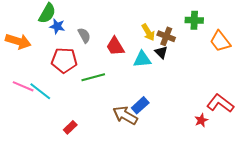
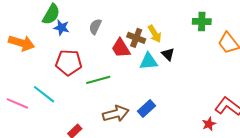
gray semicircle: (84, 35) -> (95, 27), moved, turned -126
brown cross: (166, 36) -> (136, 38), moved
pink line: (23, 86) -> (17, 103), moved
brown arrow: (125, 115) -> (116, 114), moved, turned 135

